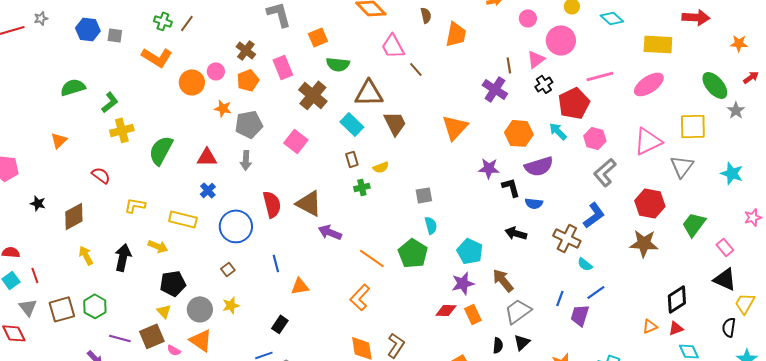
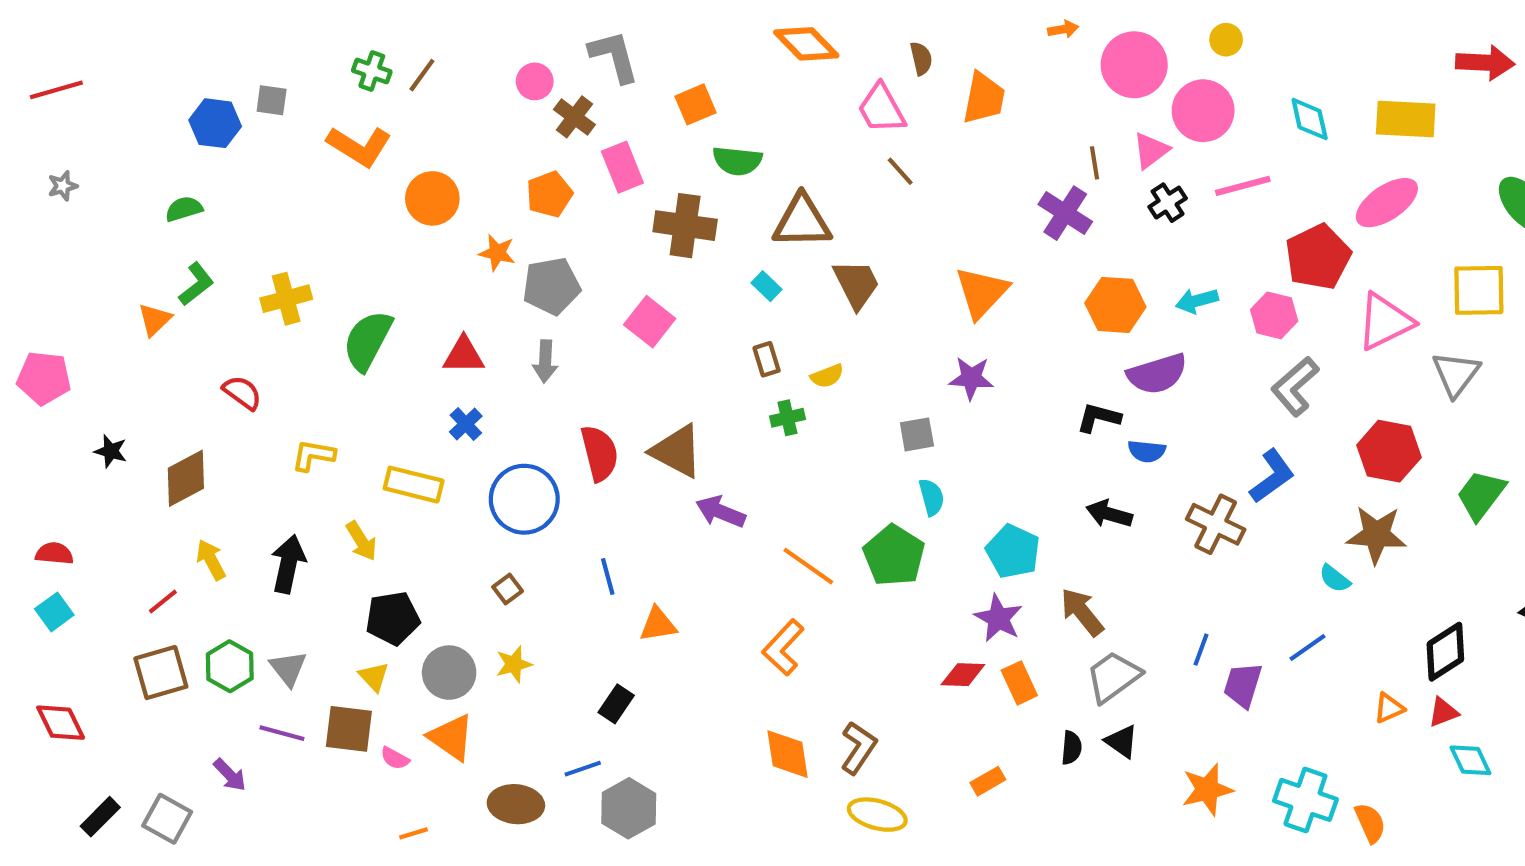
gray star: (41, 18) -> (63, 186), moved
pink circle: (528, 18) -> (1134, 65), size x1.8
cyan diamond: (612, 18) -> (1310, 119), moved, turned 35
blue hexagon: (88, 29) -> (215, 123), moved
pink trapezoid: (393, 46) -> (881, 109), moved
brown cross: (246, 50) -> (574, 117), moved
pink circle: (216, 71) -> (535, 81), moved
pink line: (600, 76) -> (1243, 186), moved
green semicircle: (73, 87) -> (184, 209), size x0.7
brown cross: (313, 95) -> (685, 226), turned -32
green L-shape: (110, 102) -> (196, 284), moved
red pentagon: (574, 103) -> (1318, 257), moved
cyan rectangle: (352, 124) -> (767, 286), size x0.6
cyan arrow: (558, 131) -> (1197, 301), turned -60
purple star: (489, 168) -> (971, 378), moved
black L-shape: (511, 187) -> (1099, 418), turned -60
yellow arrow: (158, 246) -> (361, 541), turned 36
cyan semicircle: (585, 264) -> (1335, 579), moved
red line: (35, 275) -> (163, 602), moved, turned 70
purple star: (463, 283) -> (998, 618), turned -30
blue line: (596, 292) -> (1308, 647), moved
gray triangle: (28, 307) -> (288, 668), moved
brown square: (152, 336) -> (349, 729), turned 30
black triangle: (522, 342) -> (1122, 741), turned -42

